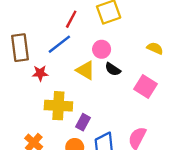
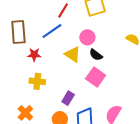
pink square: (146, 87) -> (96, 77), moved
yellow cross: (58, 106) -> (37, 81), moved, size x0.7

